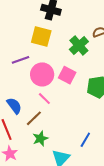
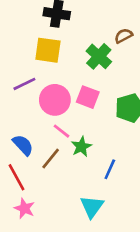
green star: (40, 138) -> (81, 147), moved
blue line: (85, 140) -> (110, 169), moved

